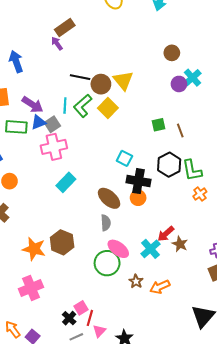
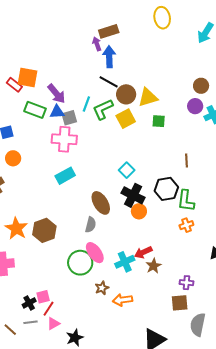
blue arrow: (16, 61) -> (109, 57), moved
yellow triangle: (123, 81) -> (148, 97), turned 35
purple circle: (179, 84) -> (195, 106), moved
green square: (159, 125) -> (159, 121), moved
orange circle: (138, 198) -> (139, 211), moved

